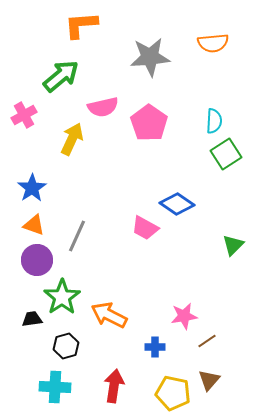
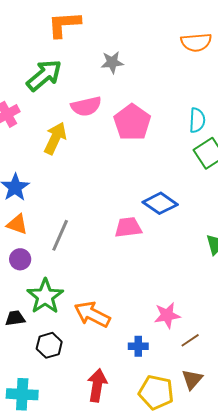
gray star: (150, 57) -> (112, 62), moved, size x0.6
pink trapezoid: (145, 228) -> (128, 227), turned 144
purple circle: (37, 260) -> (20, 259), size x0.7
cyan cross: (55, 387) -> (22, 394), moved

